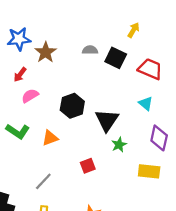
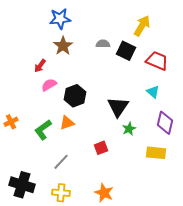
yellow arrow: (133, 30) -> (142, 26), size x1.5
blue star: (19, 39) -> (60, 19), moved
black hexagon: (72, 106) -> (75, 96), moved
green L-shape: (18, 131) -> (43, 130), moved, turned 110

